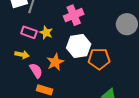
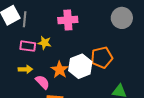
pink cross: (74, 15) -> (68, 20), turned 30
white hexagon: (79, 46) -> (80, 66), moved

